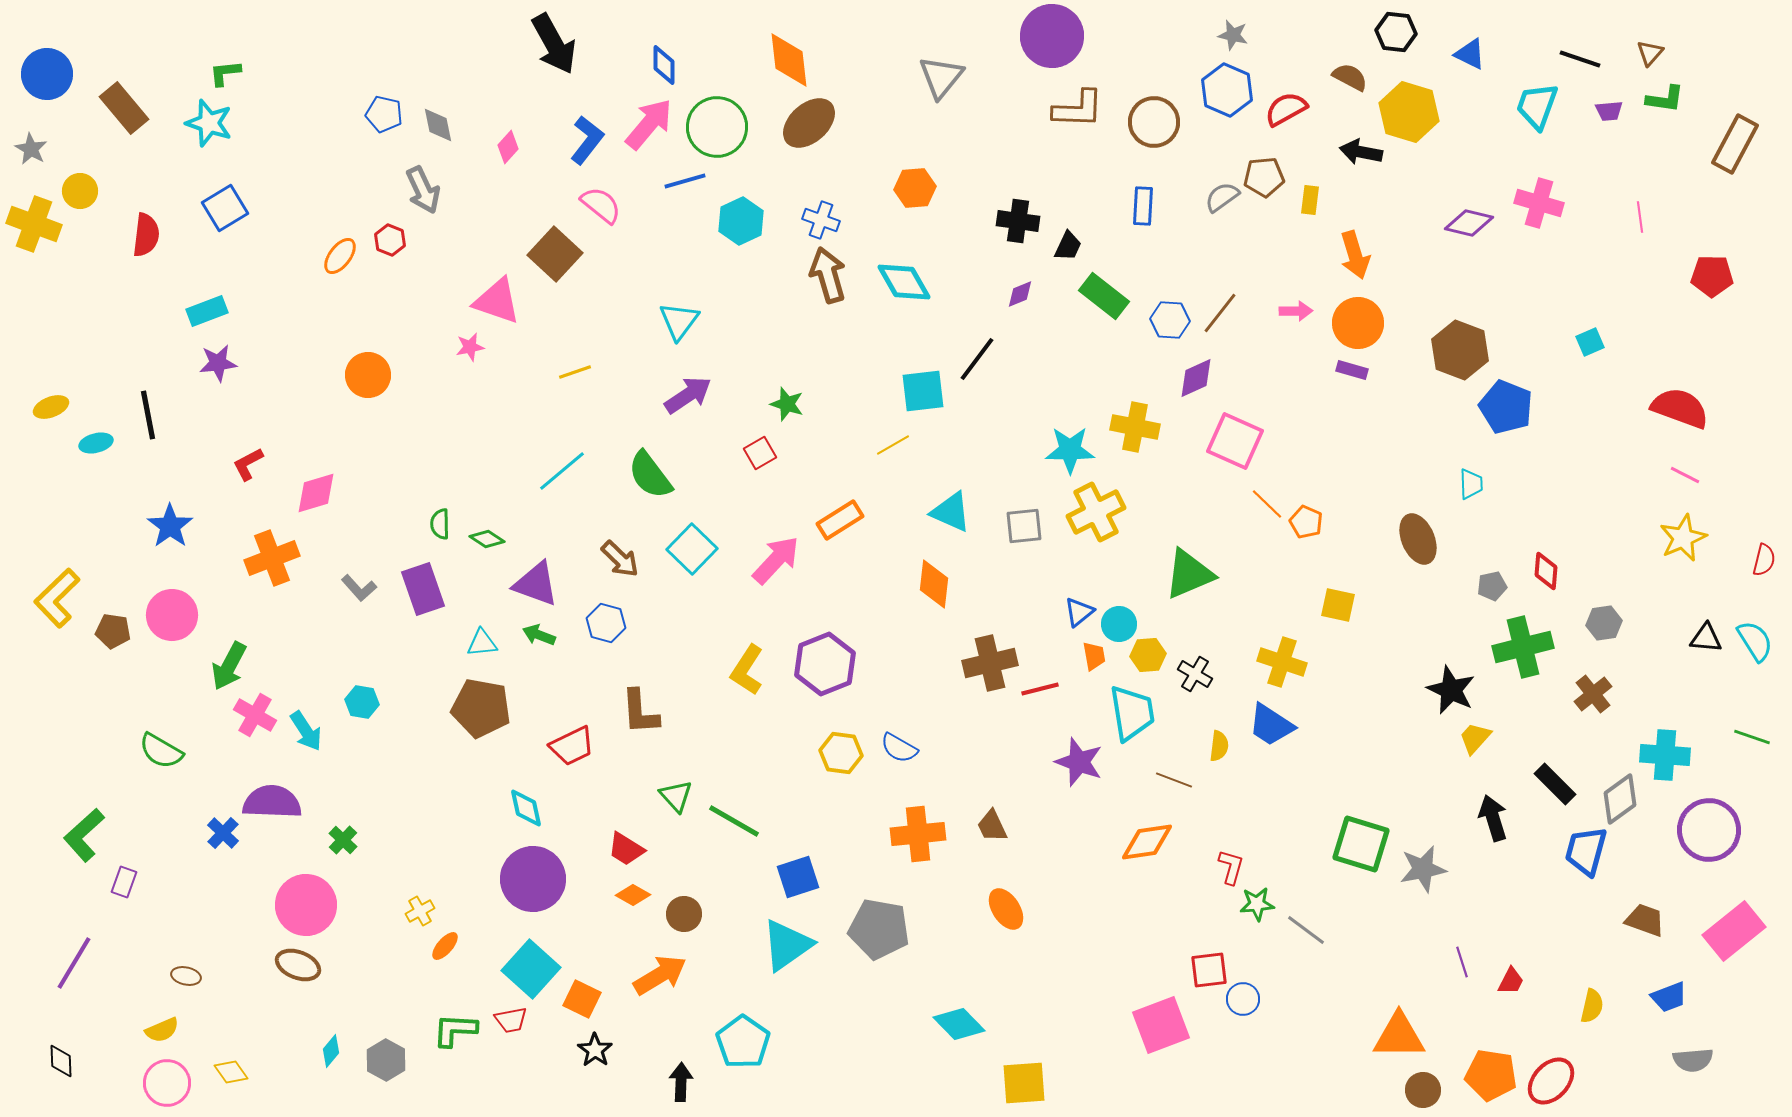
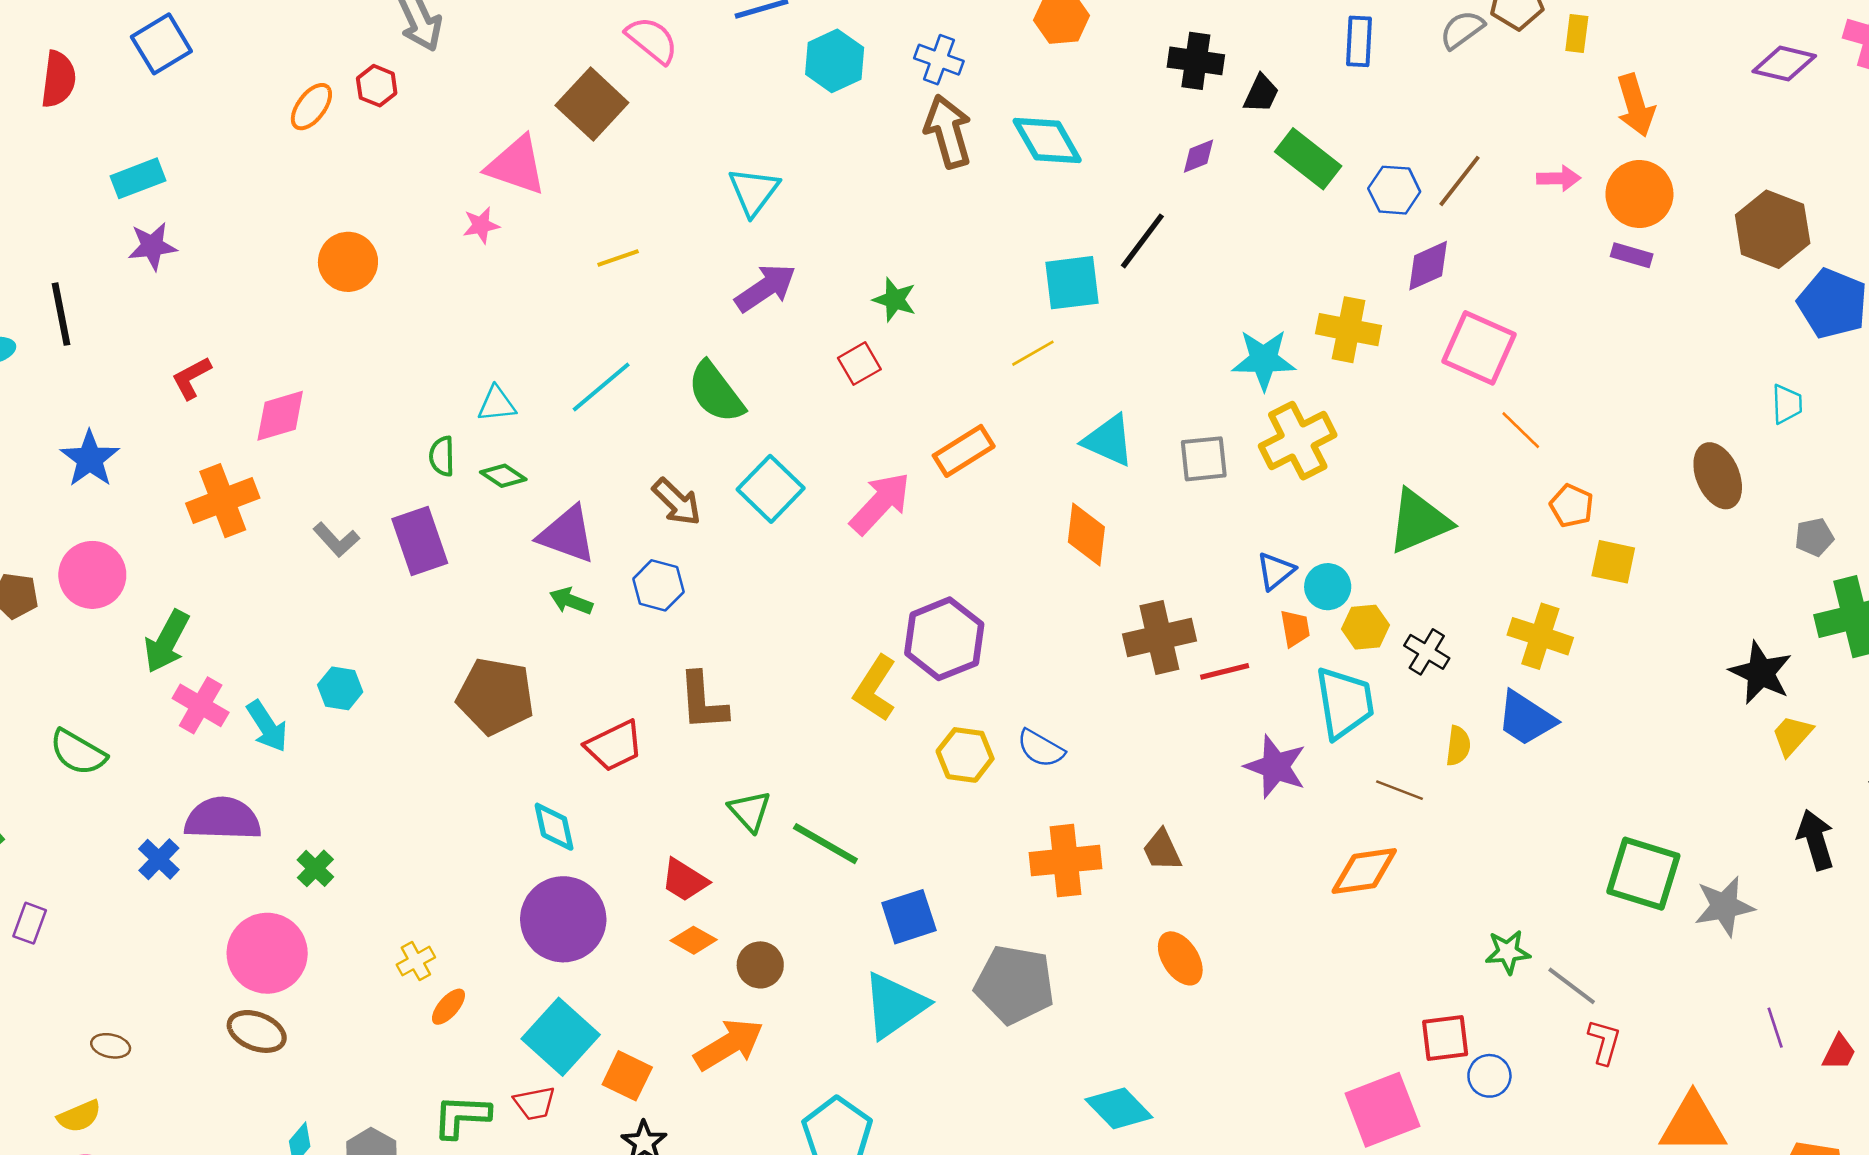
orange pentagon: (1306, 522) -> (1572, 506), moved
cyan triangle: (482, 643) -> (497, 404), moved
yellow L-shape: (747, 670) -> (875, 688), moved
red L-shape: (1231, 867) -> (1604, 1042), moved

